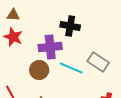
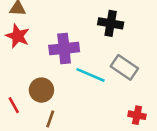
black cross: (70, 26) -> (111, 23), moved
brown circle: (39, 70) -> (41, 90), moved

